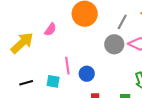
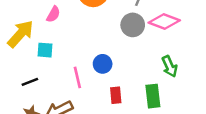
pink line: (67, 66) -> (77, 77), moved
cyan square: (53, 81) -> (45, 50), moved

